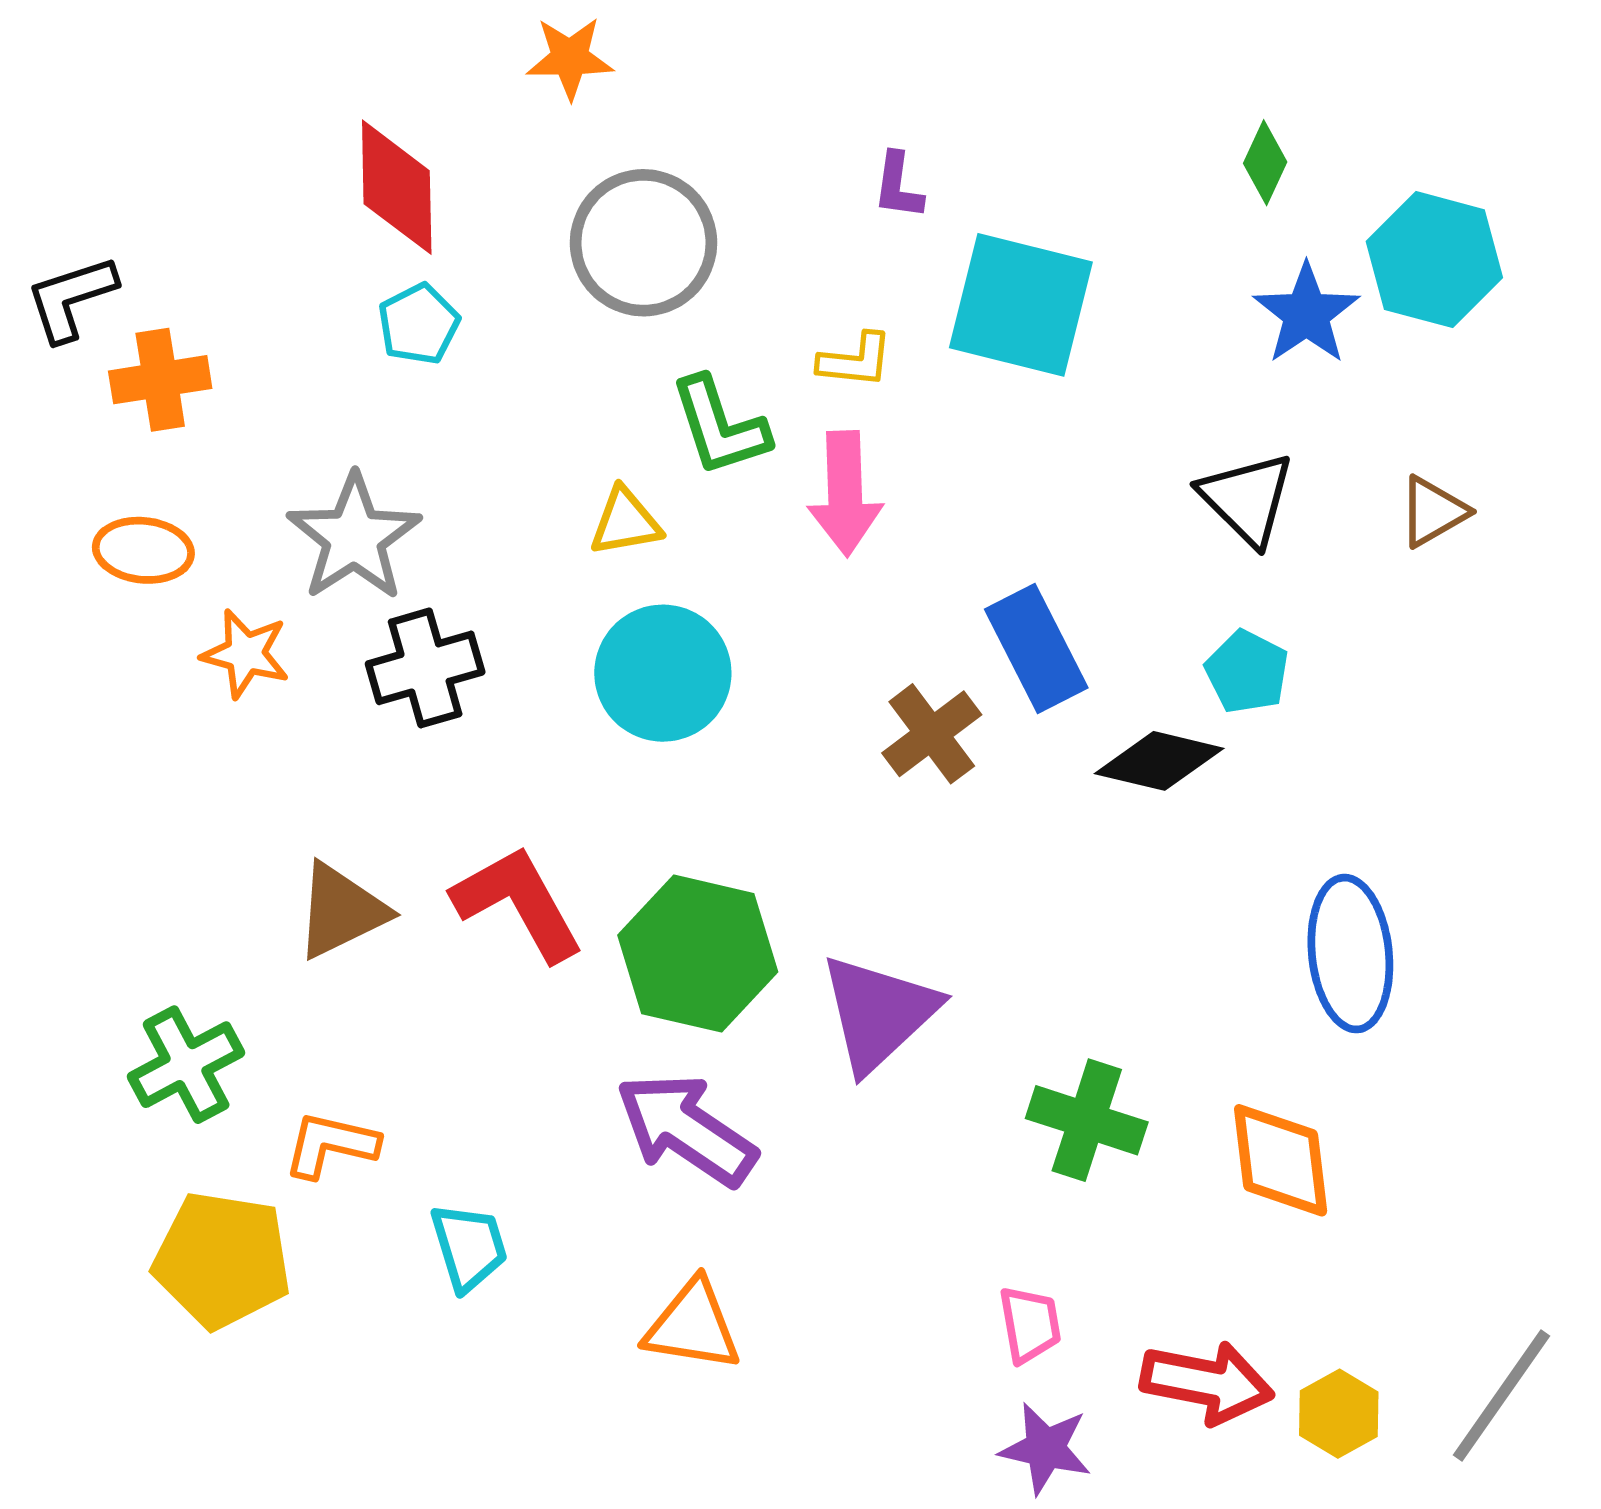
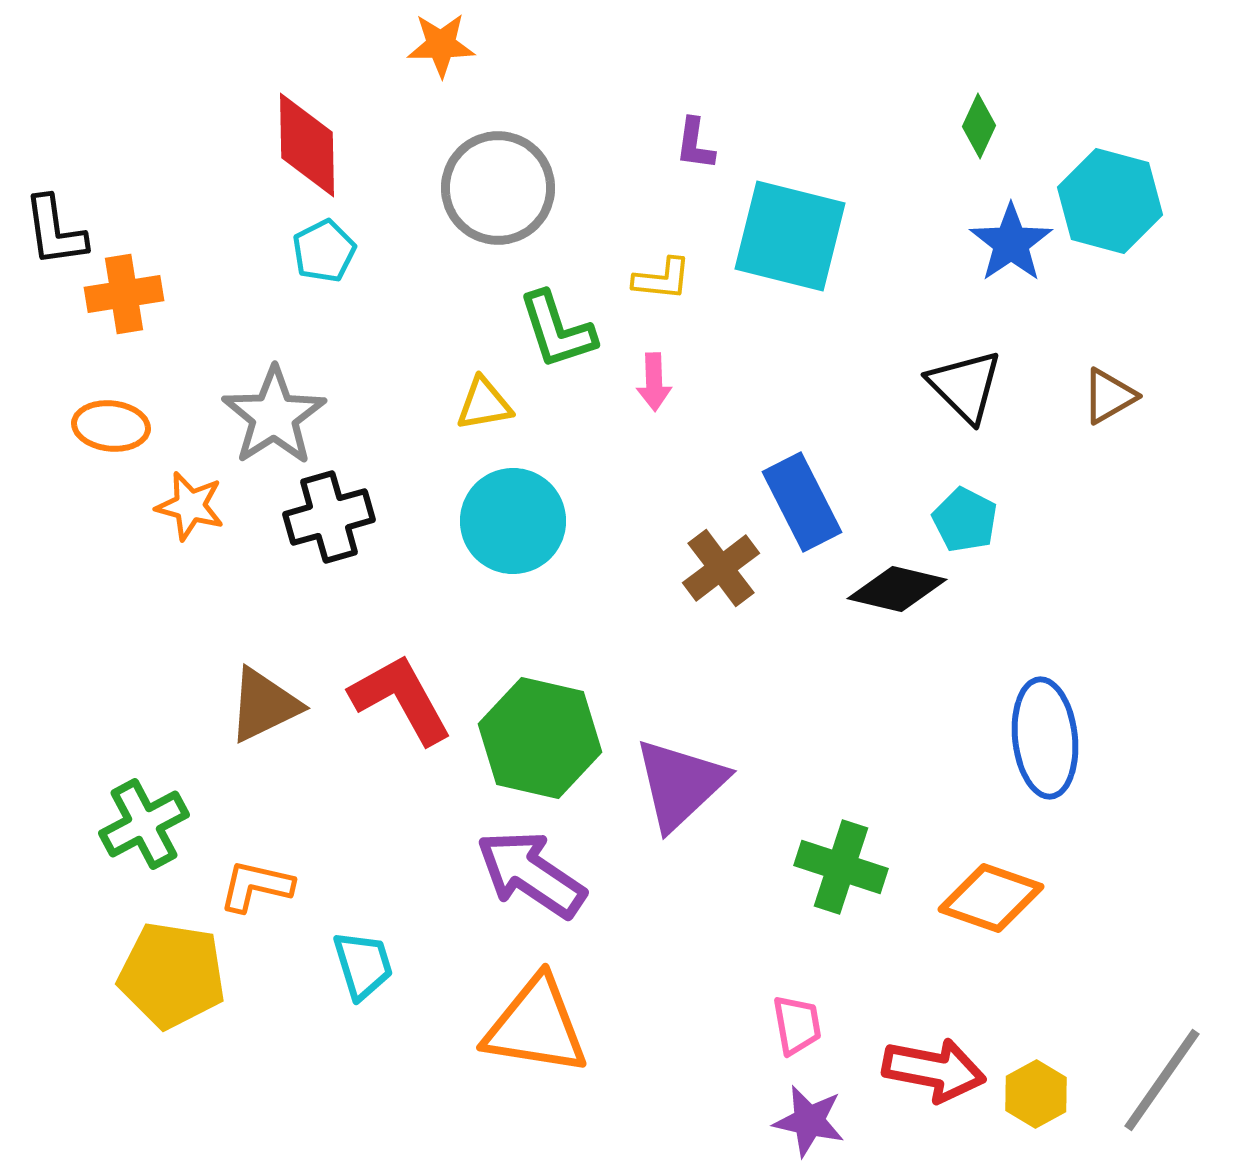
black L-shape: (71, 298) -> (55, 231), turned -80
pink arrow: (845, 493) -> (654, 382), size x0.6
orange diamond: (1281, 1160) -> (991, 898), turned -64
orange triangle: (693, 1326) -> (536, 1026), size x1.4

